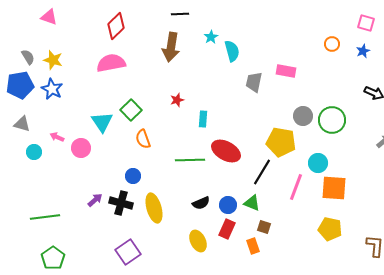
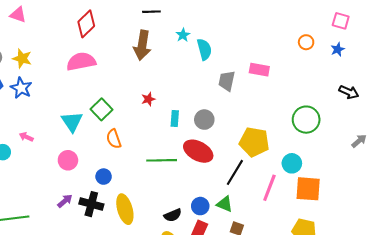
gray circle: (303, 116) -> (204, 120), moved
pink circle: (81, 148) -> (68, 160), moved
black semicircle: (201, 203) -> (173, 215), moved

